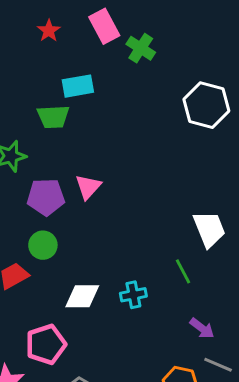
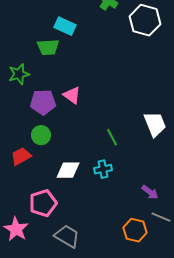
cyan rectangle: (78, 86) -> (65, 26), turned 35
white hexagon: (206, 105) -> (145, 20), moved
pink triangle: (88, 187) -> (72, 95), turned -36
green line: (183, 271) -> (112, 137), moved

